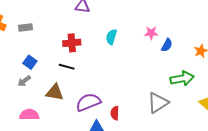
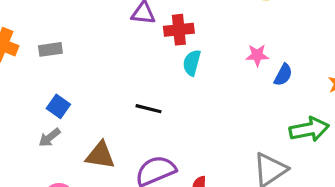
red cross: (72, 43) -> (179, 30), moved
black line: (67, 67) -> (148, 109), moved

